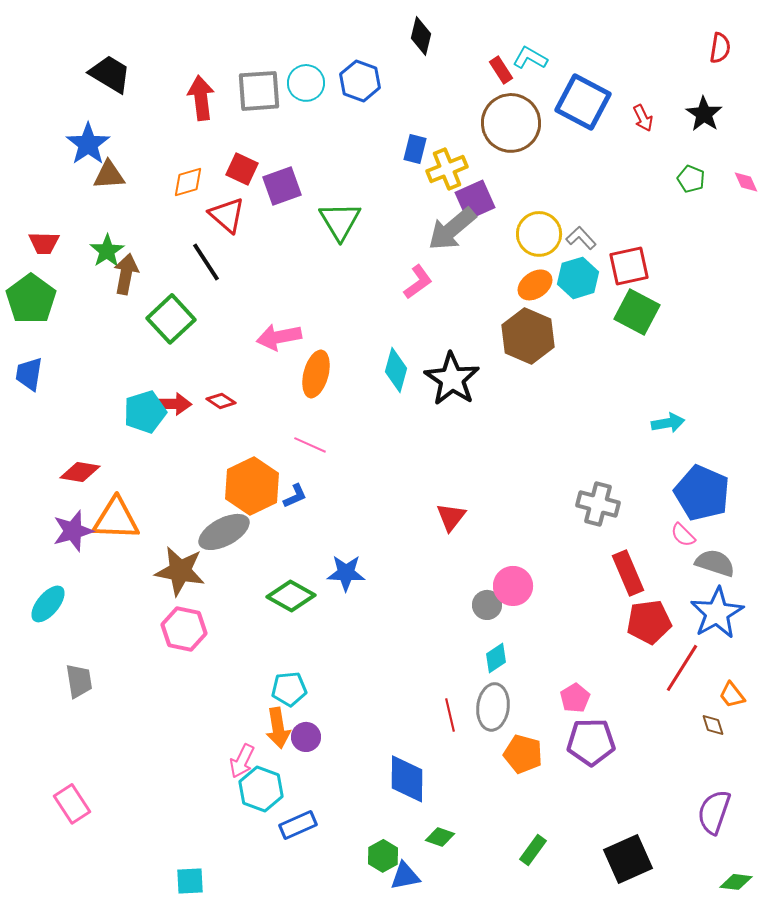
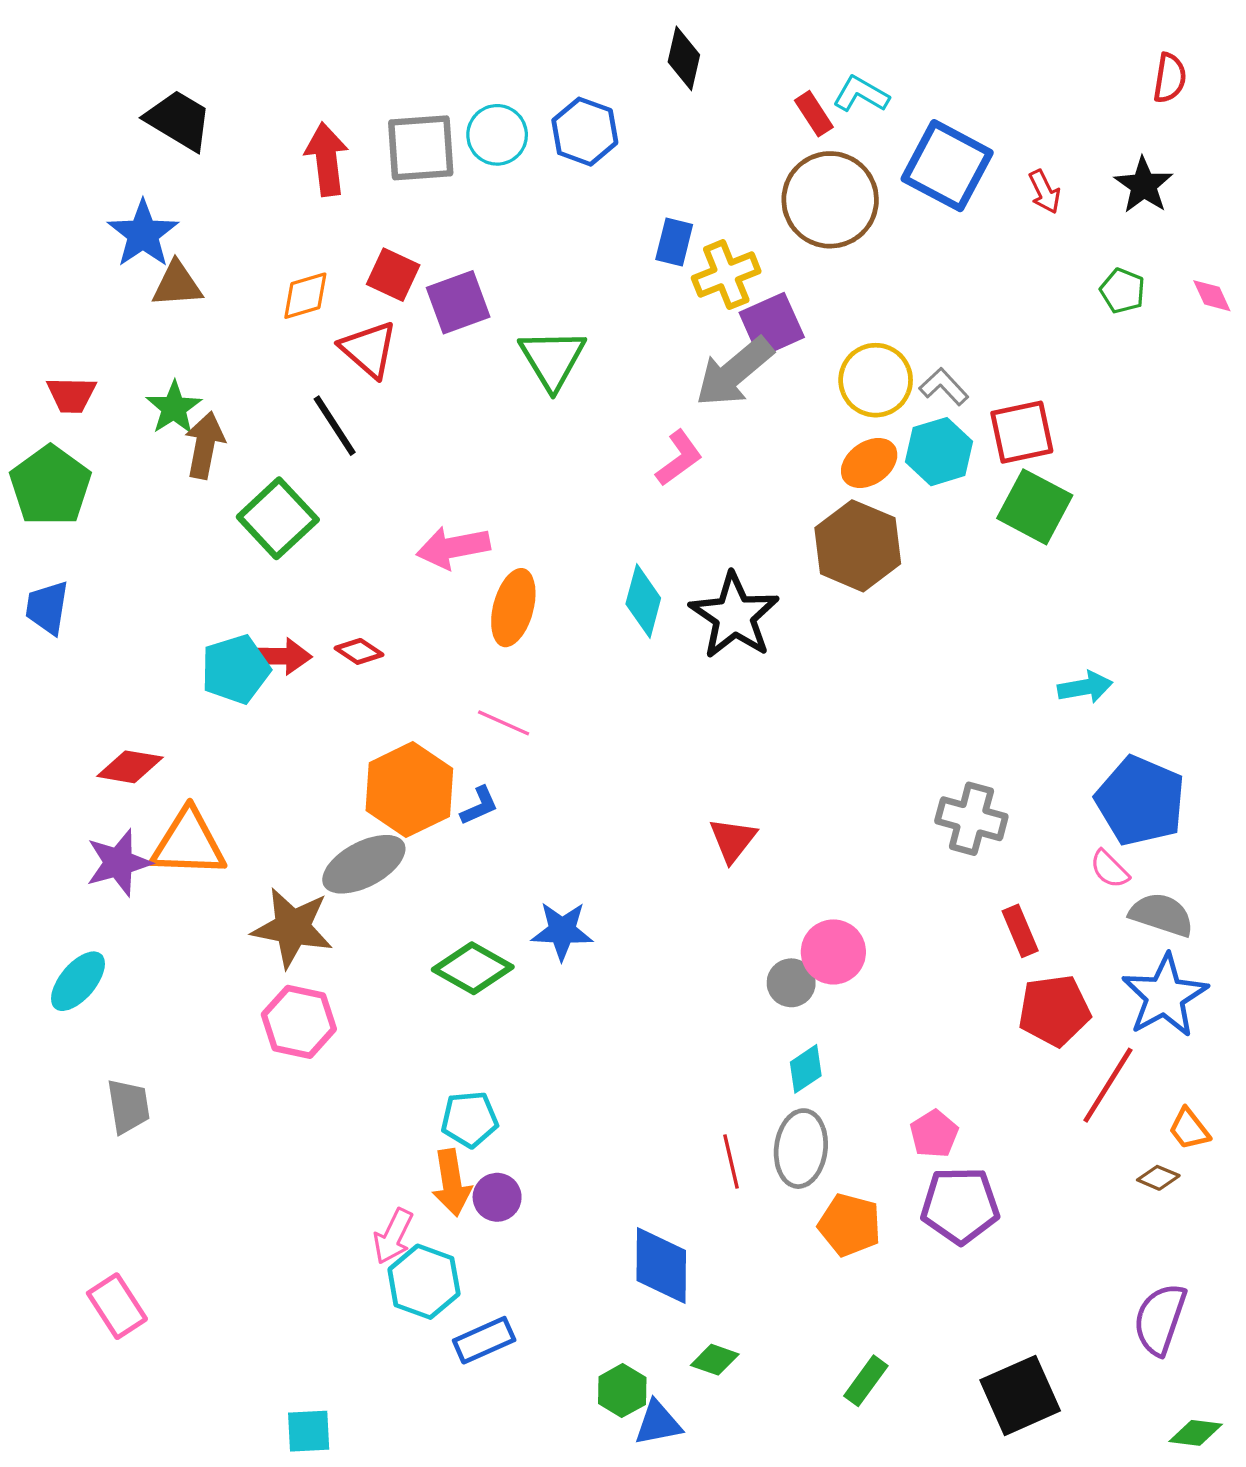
red rectangle: (628, 573) -> (1020, 931), size x0.7
brown diamond: (713, 725) -> (1158, 1178), turned -50

